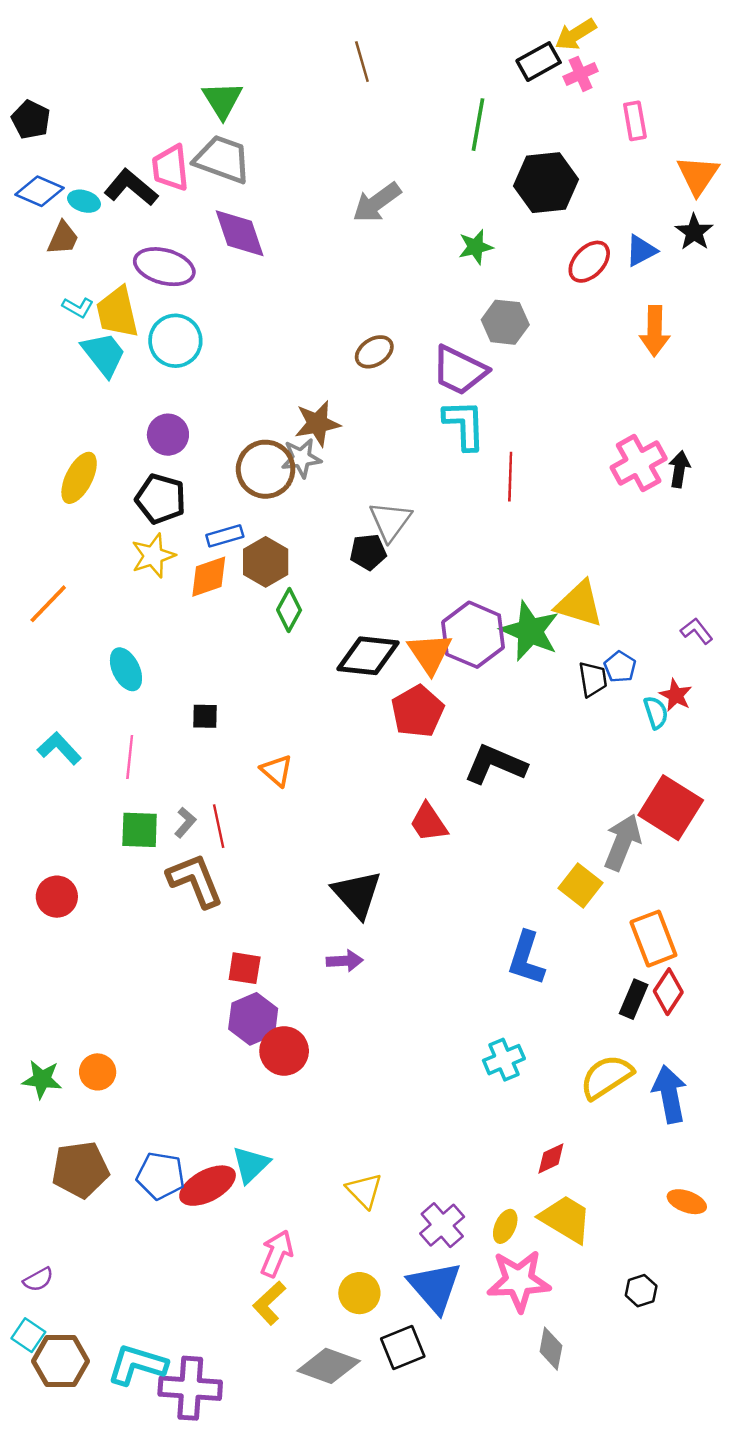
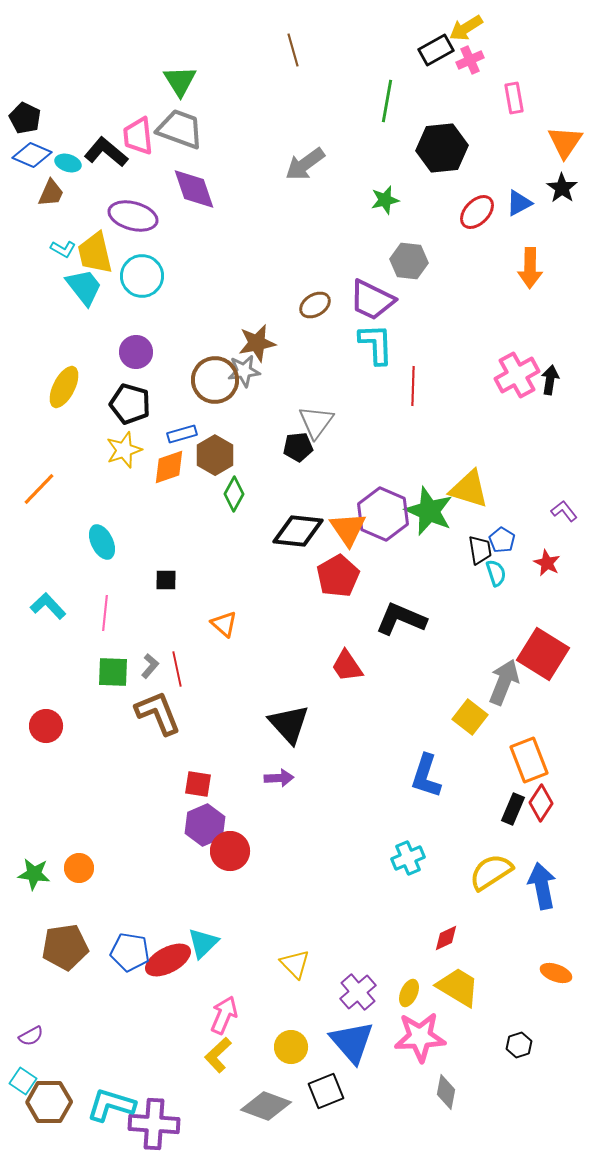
black pentagon: (31, 120) -> (25, 118), moved
brown ellipse: (374, 352) -> (315, 305), moved
cyan semicircle: (656, 713) -> (496, 573), moved

